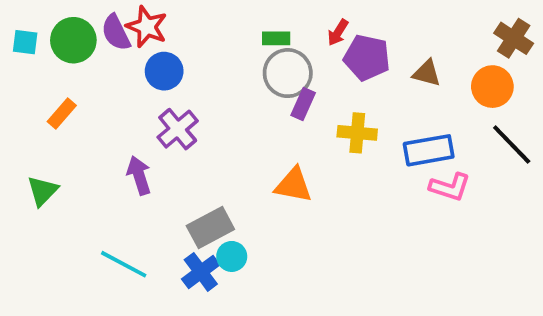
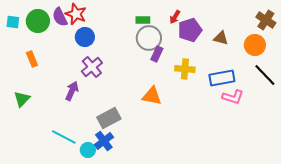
purple pentagon: (367, 58) -> (190, 30), turned -30
orange rectangle: (62, 114) -> (32, 59), turned -63
purple arrow: (139, 175) -> (72, 91), turned 42
cyan circle: (232, 256) -> (88, 150), moved

